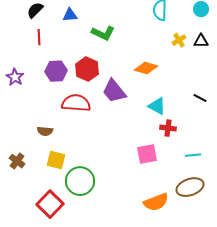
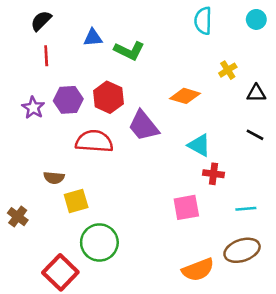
blue triangle: (70, 15) -> (93, 38), moved
yellow cross: (179, 40) -> (228, 70), moved
black triangle: (201, 41) -> (256, 93), moved
purple star: (15, 77) -> (33, 108), moved
yellow square: (56, 160) -> (76, 201), moved, turned -30

